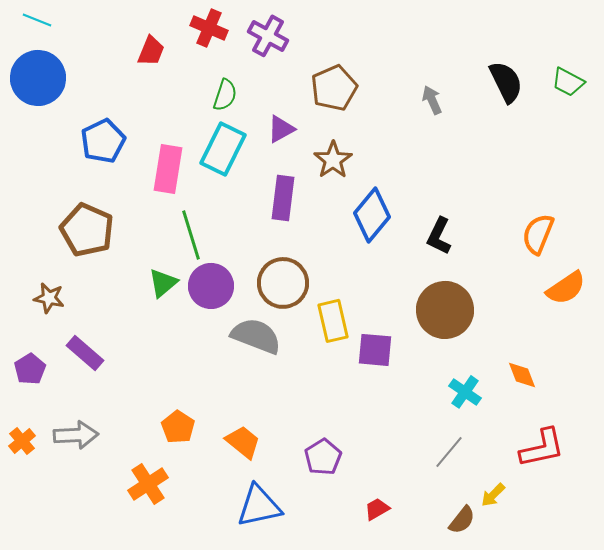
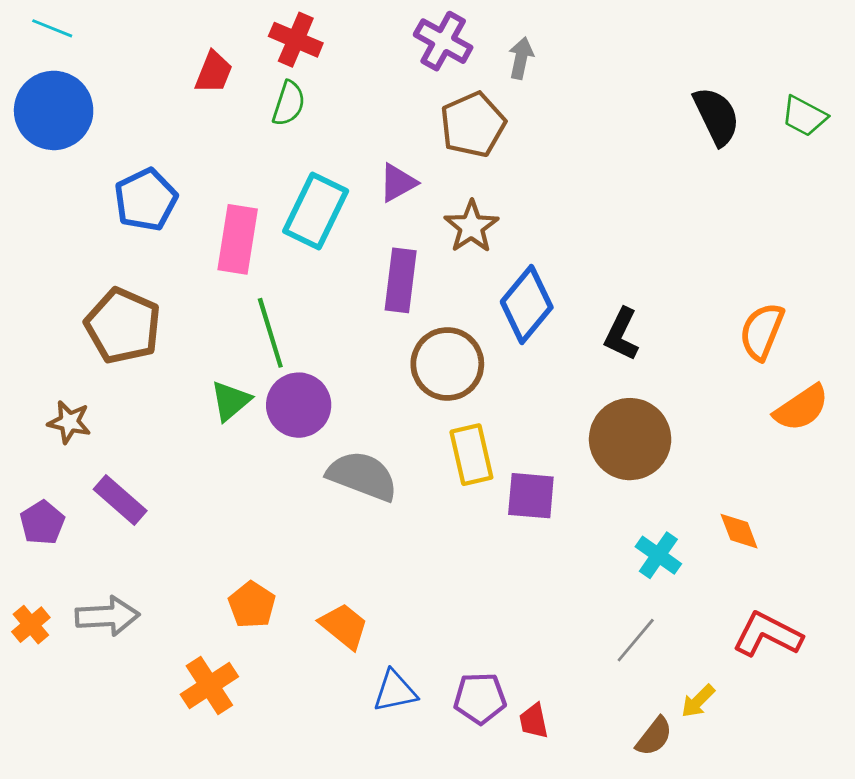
purple cross: (268, 36) -> (443, 41), moved
green semicircle: (225, 95) -> (289, 103), moved
gray arrow: (432, 100) -> (521, 58), moved, turned 36
brown circle: (283, 283) -> (447, 364), moved
red L-shape: (542, 448) -> (767, 635), turned -141
purple pentagon: (323, 457) -> (480, 698), moved, turned 30
blue triangle: (259, 506) -> (395, 691), moved, size x0.7
red trapezoid: (377, 509) -> (534, 721), turned -72

